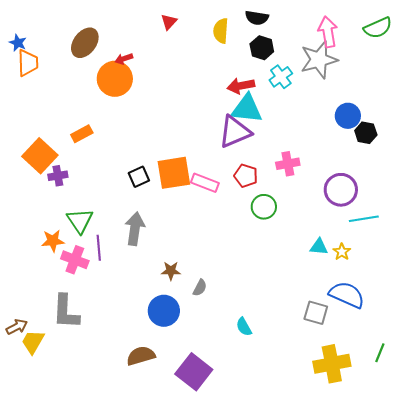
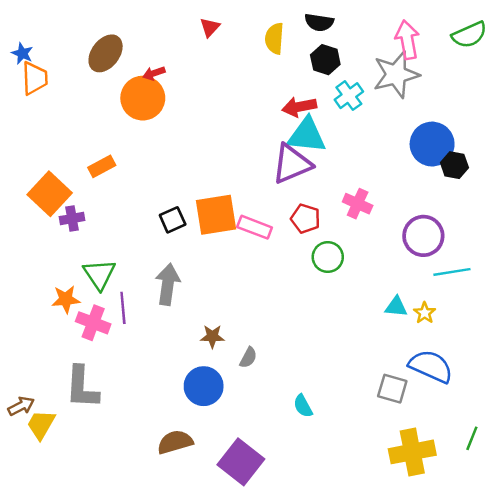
blue circle: (348, 116) -> (432, 144), size x1.4
pink cross: (288, 164) -> (358, 204), turned 35

